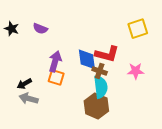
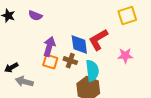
red L-shape: (107, 54) -> (98, 40), turned 135
brown cross: (100, 71) -> (70, 61), moved
black arrow: (24, 84) -> (11, 68), moved

